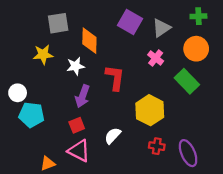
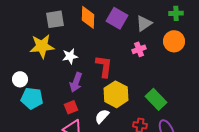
orange diamond: (89, 41) -> (88, 17), moved
yellow star: (43, 55) -> (42, 46), size x1.4
pink cross: (156, 58) -> (139, 49), turned 32
green rectangle: (187, 81) -> (156, 99), moved
yellow hexagon: (150, 110) -> (116, 94), moved

